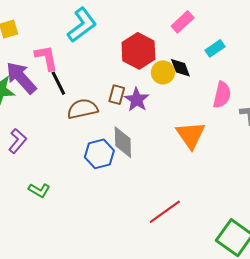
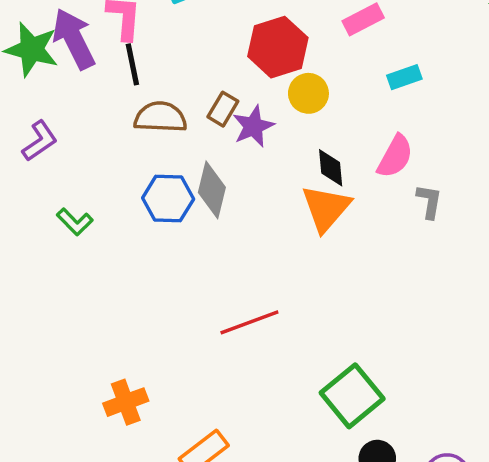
black diamond: (180, 68) -> (331, 168), moved
green L-shape: (39, 190) -> (75, 222), moved

